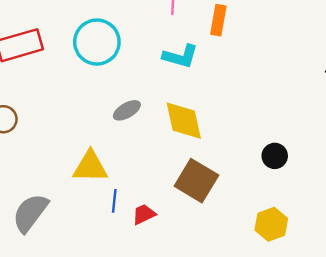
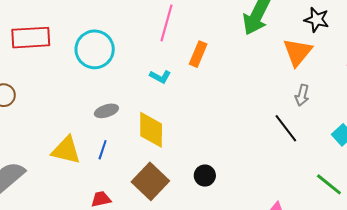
cyan L-shape: (180, 56) -> (160, 77), size x0.7
black circle: (275, 156) -> (205, 176), moved
blue line: (114, 201) -> (103, 150), moved

